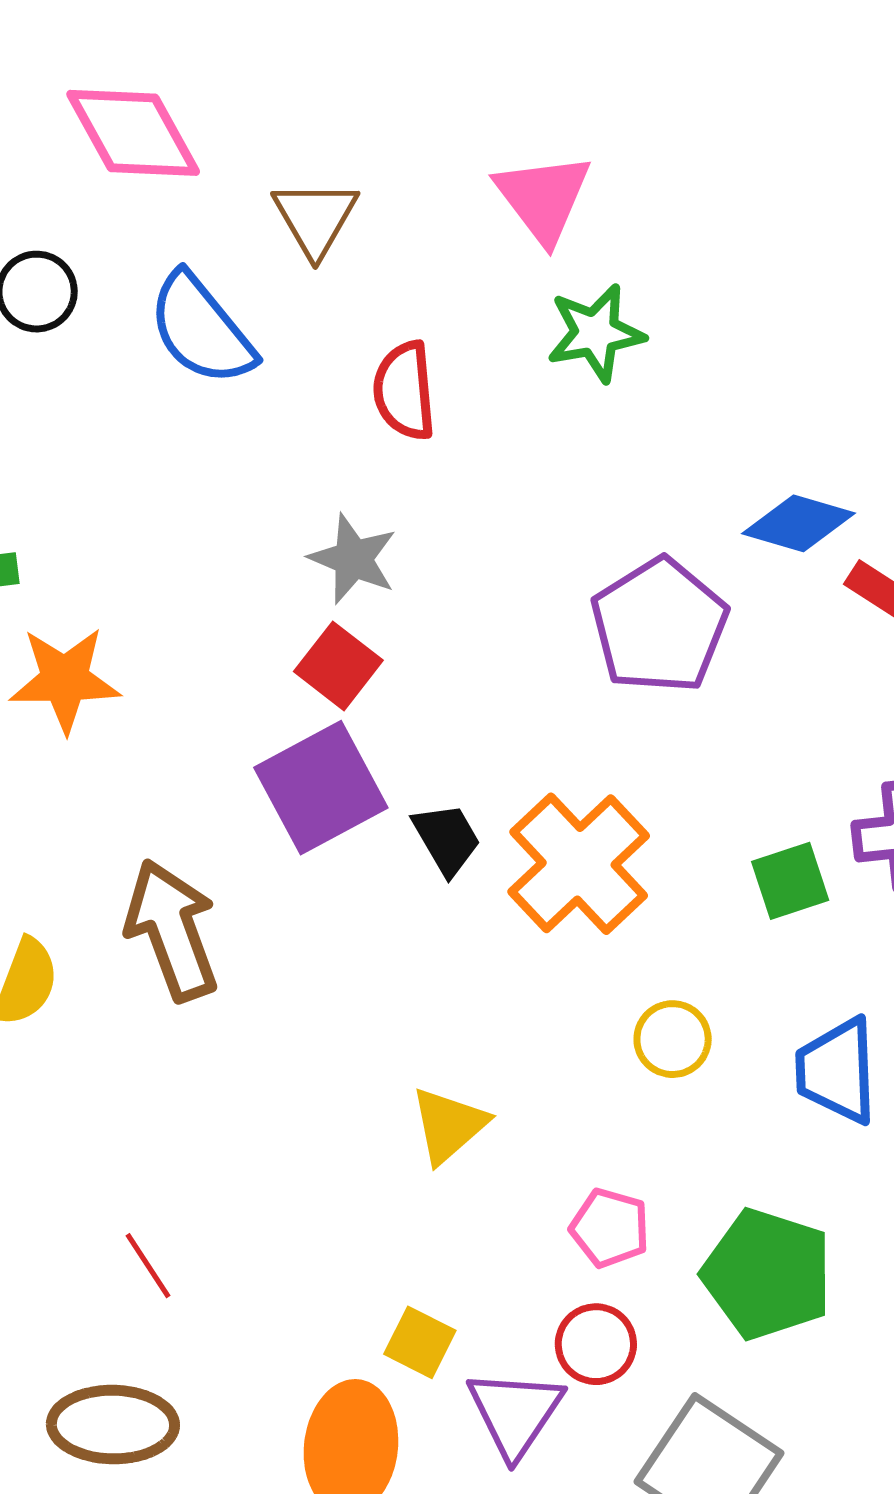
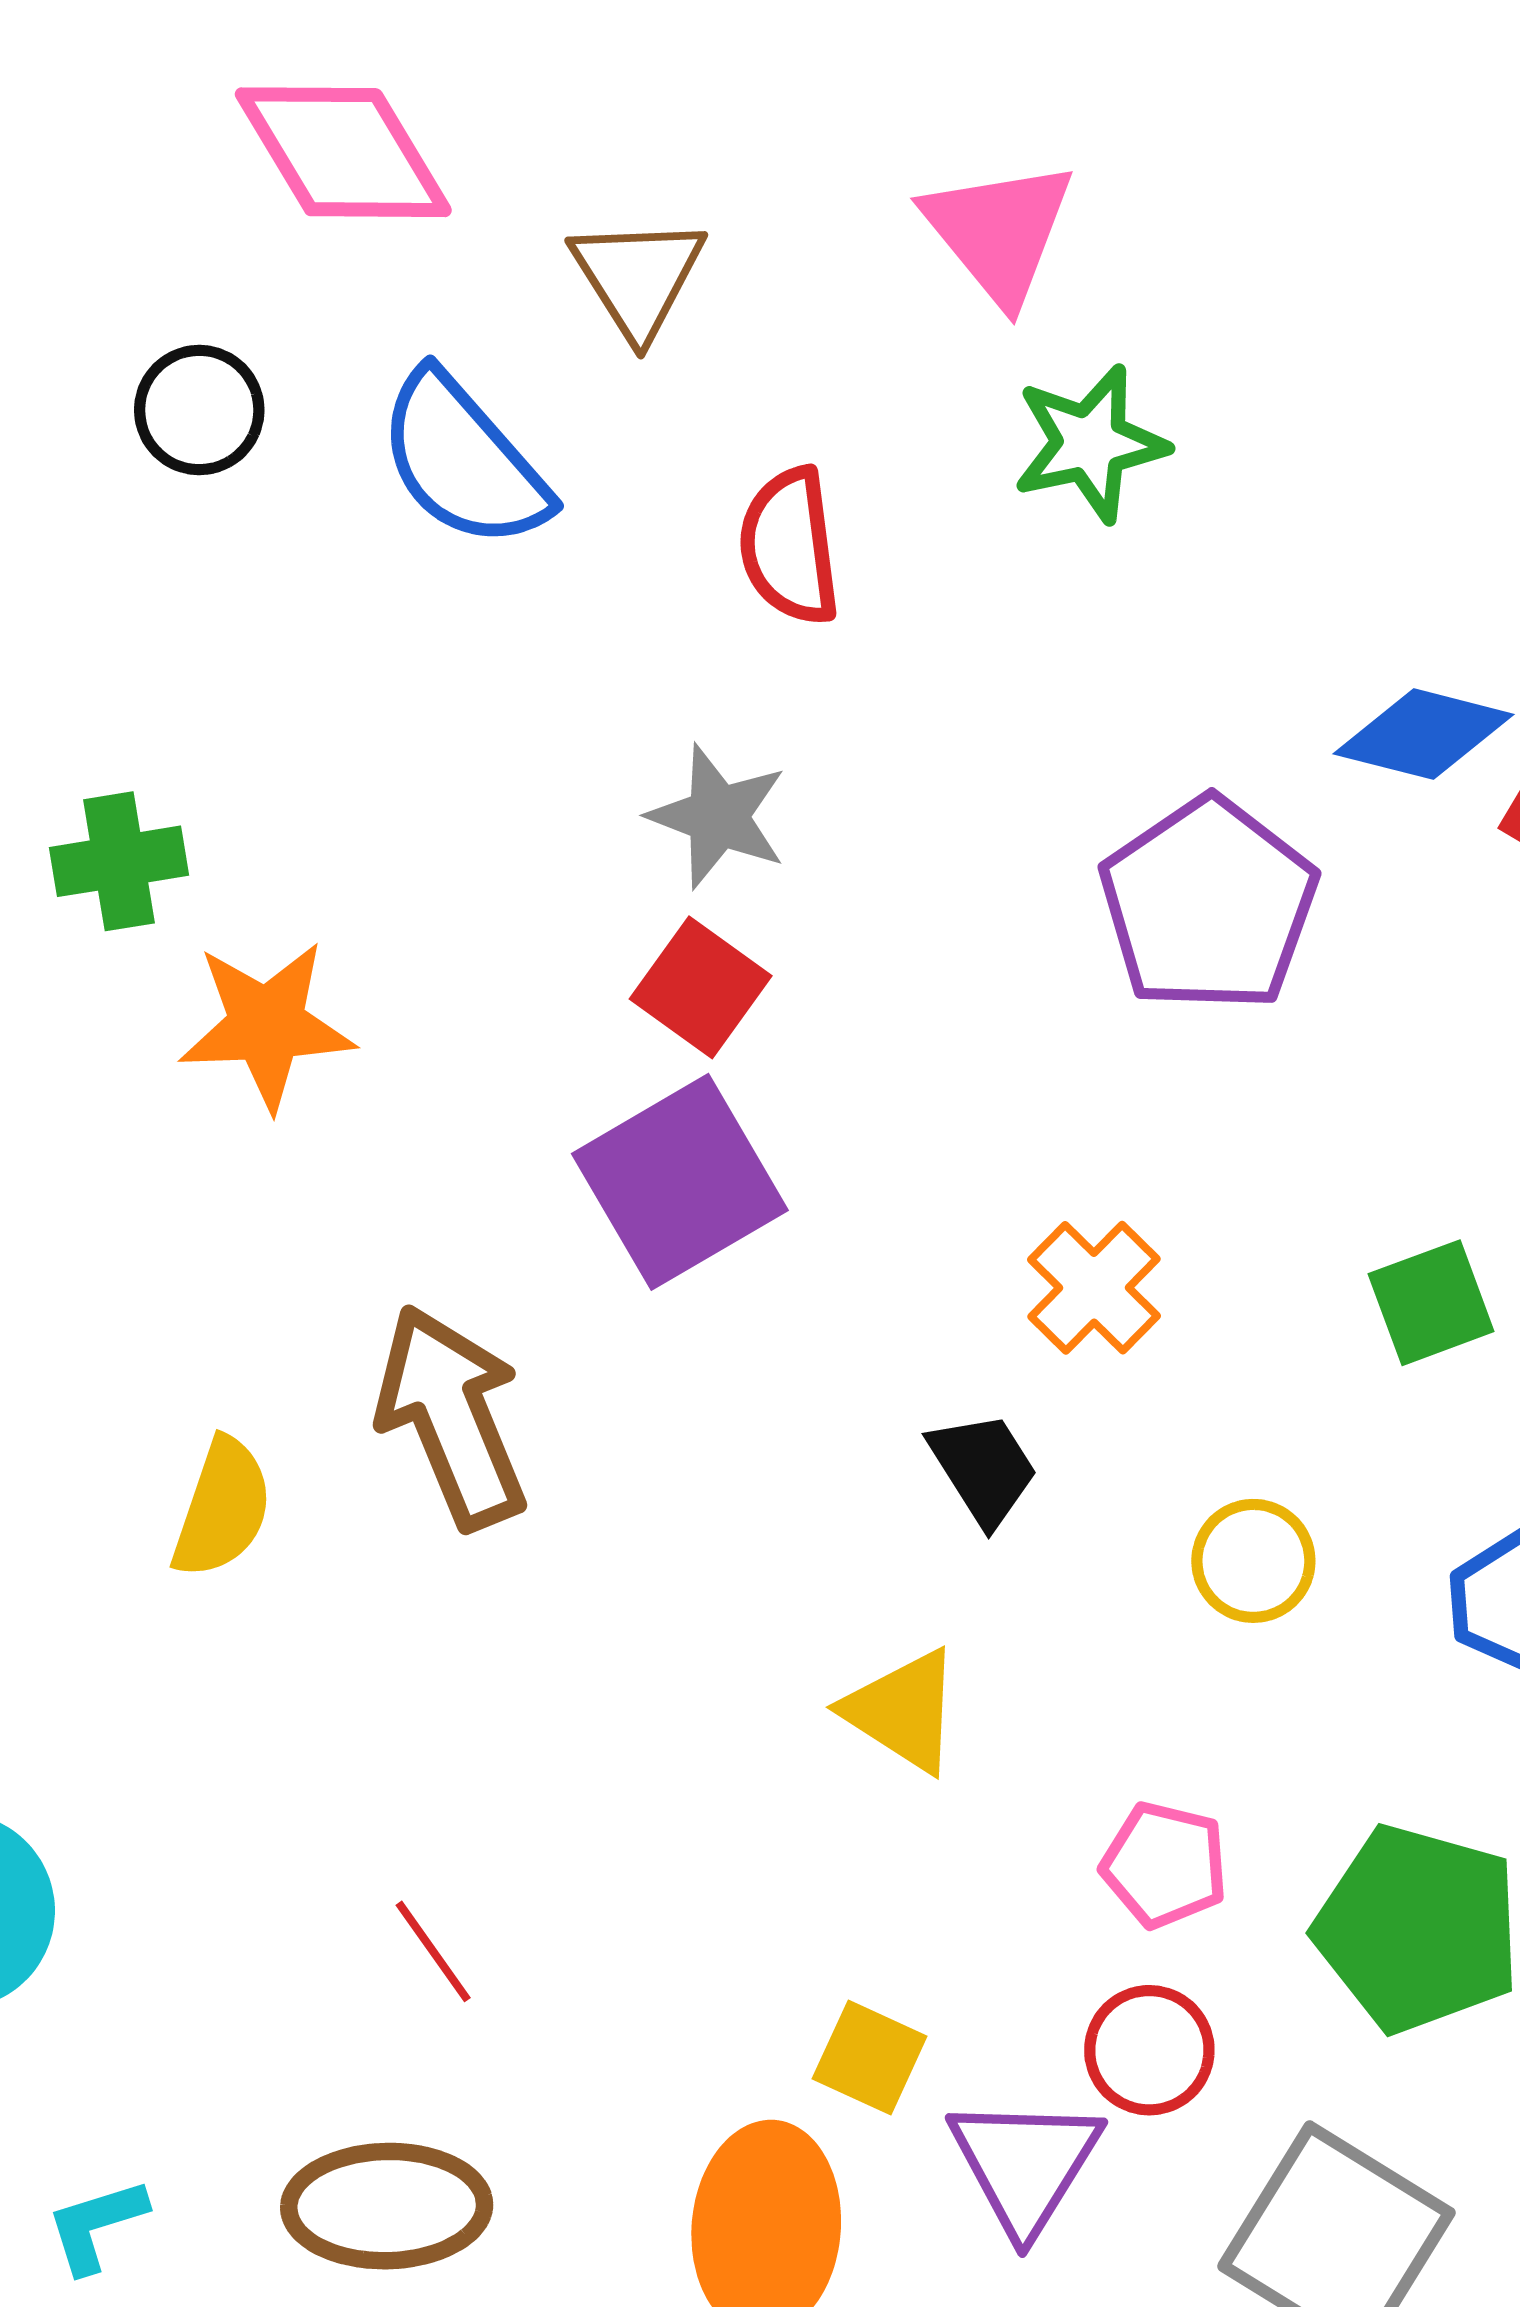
black trapezoid: (447, 839) -> (983, 1469), moved
orange cross: (579, 864) -> (1094, 1288), size x0.6
yellow triangle: (449, 1125) -> (903, 1711), turned -44

